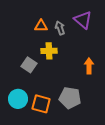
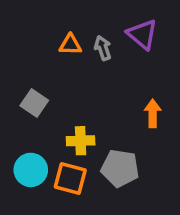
yellow cross: (49, 51) -> (81, 141), moved
gray square: (29, 65) -> (34, 103), moved

